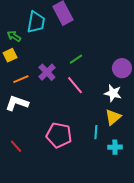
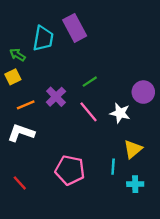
white star: (113, 93) -> (120, 113), moved

